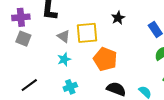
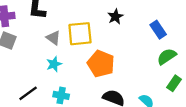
black line: (29, 85) -> (28, 93), moved
cyan cross: (70, 87) -> (61, 95), turned 32

